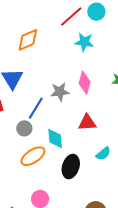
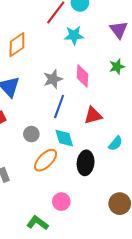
gray star: (60, 92) -> (53, 79), moved
blue line: (36, 108) -> (59, 106), moved

